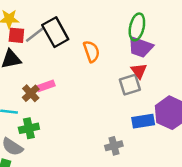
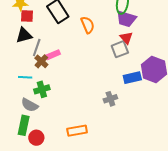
gray line: (35, 34) -> (37, 48), moved, turned -30

